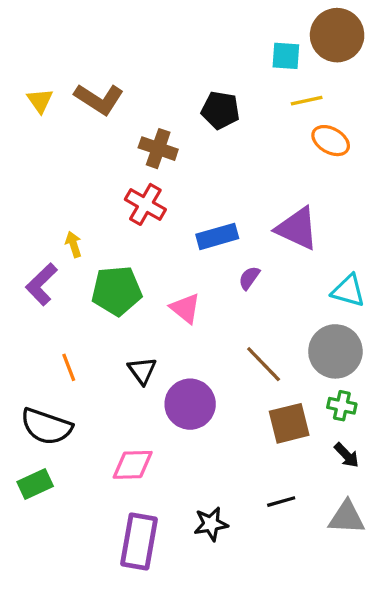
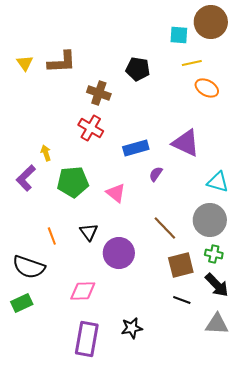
brown L-shape: (99, 99) -> (62, 62), turned -36
orange line: (69, 367) -> (52, 236), moved
black arrow: (347, 455) -> (217, 285), size x1.5
black line: (281, 502) -> (182, 300), moved, turned 36

